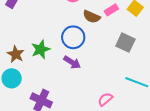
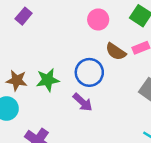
brown star: (16, 54) -> (17, 80), turned -30

